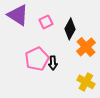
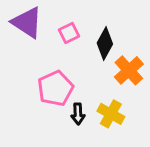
black arrow: (53, 63) -> (78, 114), moved
yellow cross: (86, 82) -> (111, 114), moved

